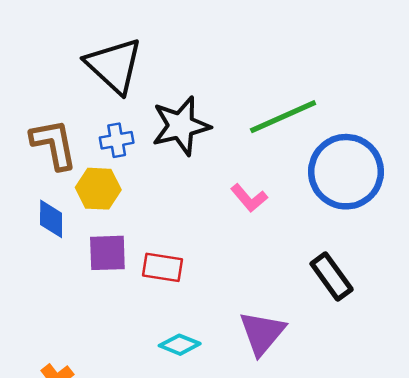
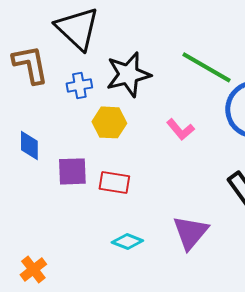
green line: (283, 117) -> (206, 67), turned 54
brown L-shape: (54, 144) -> (30, 64), moved
yellow hexagon: (98, 189) -> (109, 122), moved

